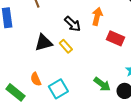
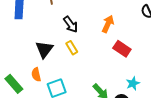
black arrow: (73, 24) -> (71, 24), moved
black triangle: (44, 43) -> (44, 49), moved, turned -48

